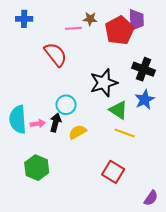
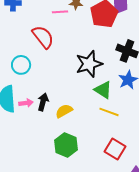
cyan circle: (66, 105) -> (21, 65), moved
green hexagon: (37, 168) -> (66, 145), moved
red square: (113, 172) -> (115, 149), moved

